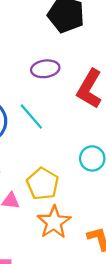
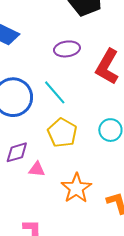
yellow pentagon: (43, 184) -> (62, 133), moved

